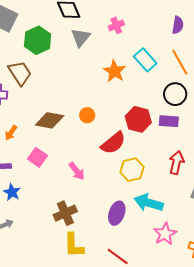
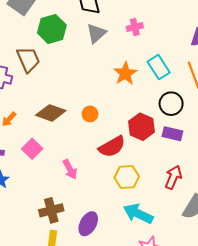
black circle: (175, 94) -> (171, 104), moved
purple ellipse: (117, 213) -> (88, 224), moved

